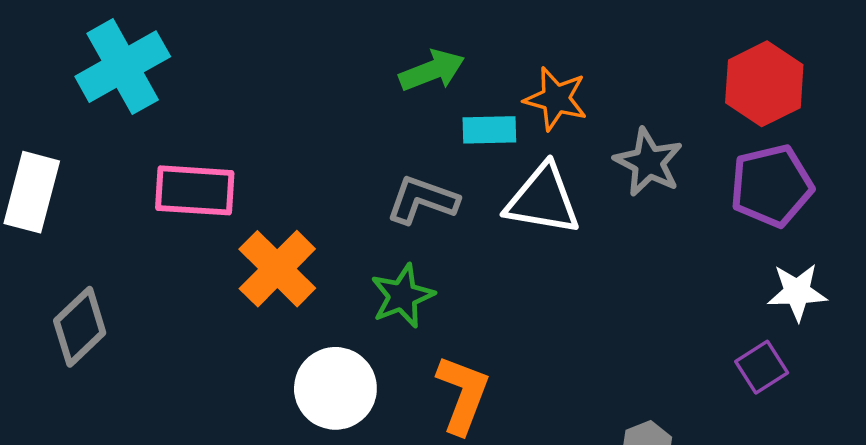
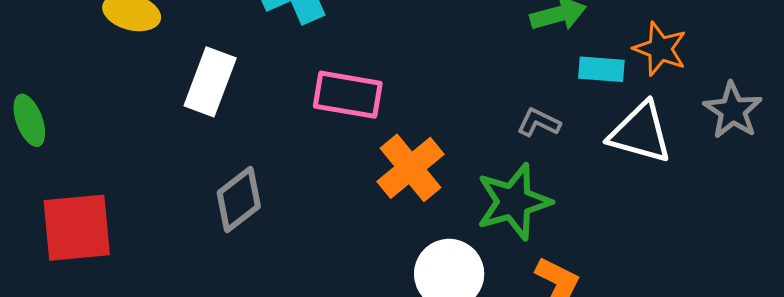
gray L-shape: (422, 200) -> (539, 123), size x0.7
green star: (402, 296) -> (514, 202), size x1.4

